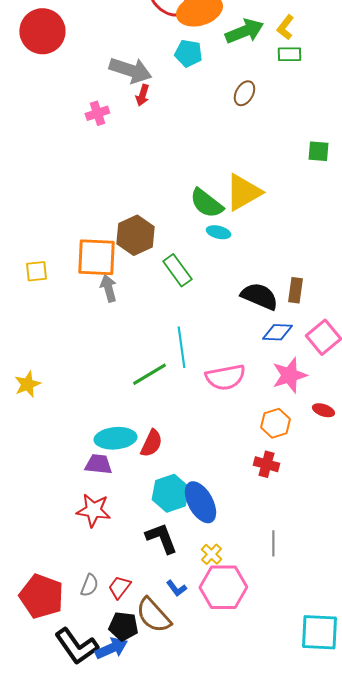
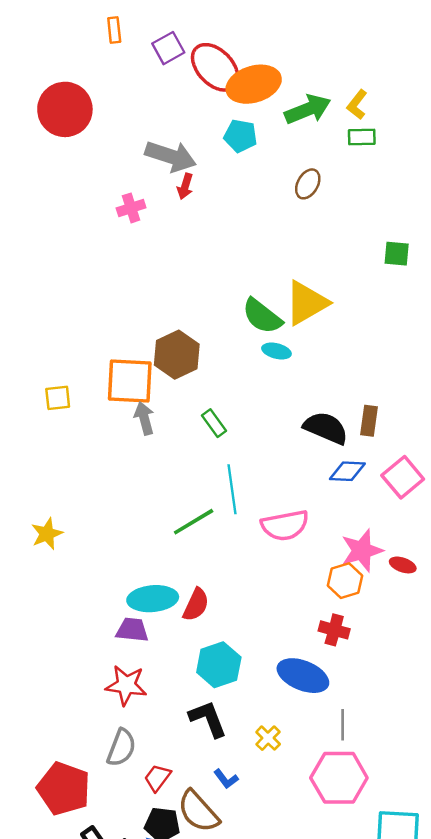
green rectangle: (177, 270) -> (214, 423), moved, size x0.7
pink star: (289, 375) -> (362, 551), moved
blue ellipse: (200, 502) -> (303, 676), moved, turned -39
gray semicircle: (89, 585) -> (121, 748), moved, size x1.4
pink hexagon: (223, 587) -> (339, 778), moved

